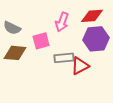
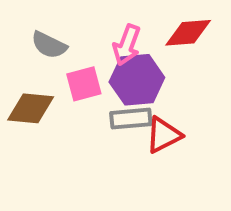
gray semicircle: (12, 28) -> (49, 45), moved
purple hexagon: (96, 39) -> (137, 80), moved

